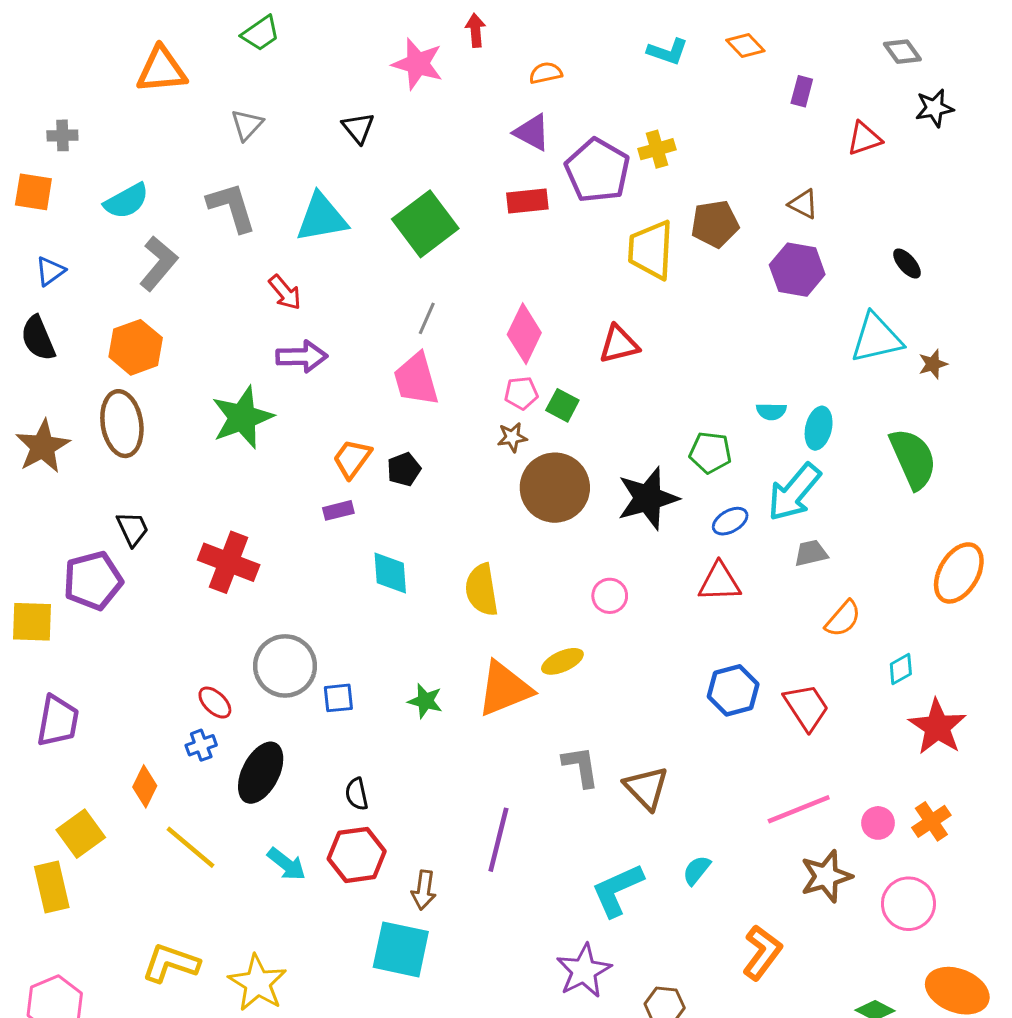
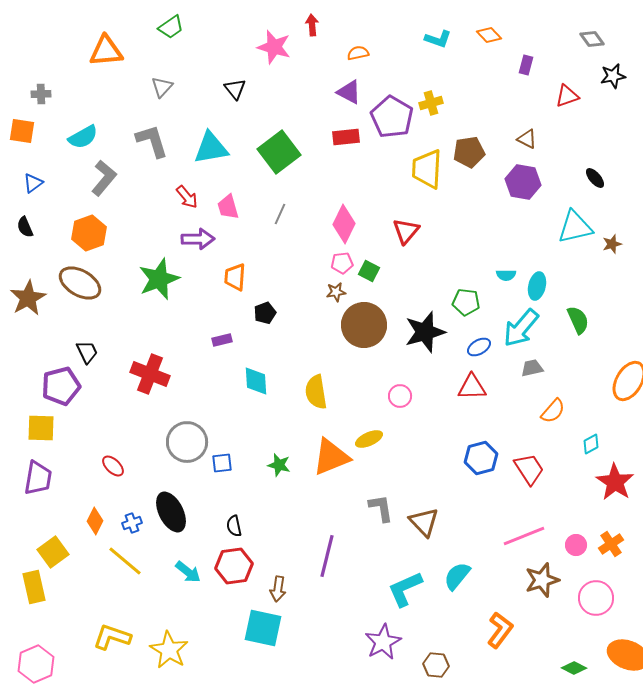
black semicircle: (38, 338) -> (25, 227), size x0.7
red triangle: (619, 344) -> (406, 231), turned -36
pink trapezoid: (416, 379) -> (228, 207), moved, size x0.7
brown ellipse: (122, 424) -> (80, 283), turned -51
orange trapezoid: (352, 459) -> (235, 277), moved, turned -32
green semicircle: (913, 459) -> (578, 320), moved, size x0.7
yellow square: (32, 622) -> (41, 428), moved
red ellipse: (215, 703) -> (113, 466), moved
blue cross: (201, 745) -> (132, 523), moved
black ellipse: (261, 773) -> (171, 512), turned -54
cyan semicircle: (697, 870) -> (457, 576), size x1.4

